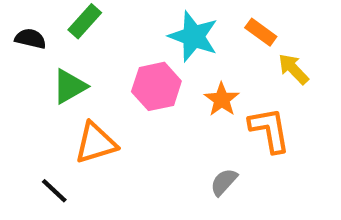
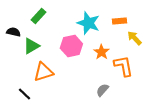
orange rectangle: (261, 32) -> (119, 21), turned -40
black semicircle: (30, 39) -> (13, 32), moved

